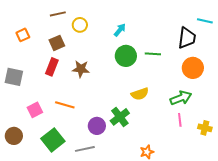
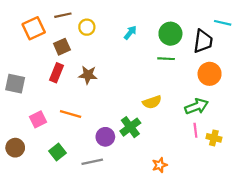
orange square: (23, 35) -> (34, 28), moved, size x1.5
green circle: (126, 56) -> (170, 34), moved
yellow cross: (205, 128) -> (214, 138), moved
green square: (53, 140) -> (58, 152), size x0.7

